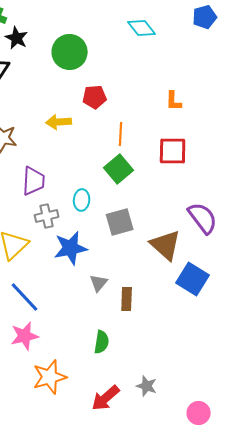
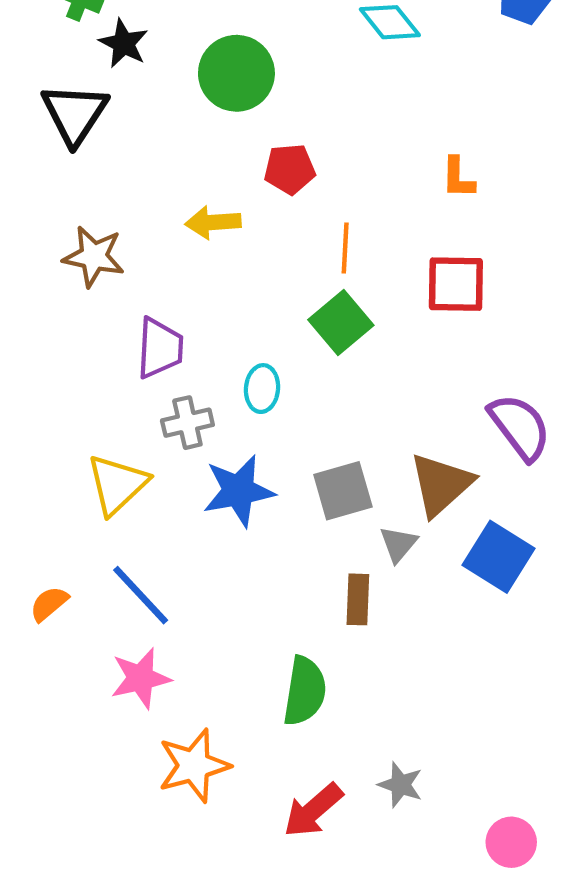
gray square: (120, 222) -> (343, 491), moved
brown triangle: (166, 245) -> (441, 484), turned 36
gray triangle: (99, 283) -> (398, 544), moved
green semicircle: (102, 342) -> (305, 691), size x1.4

